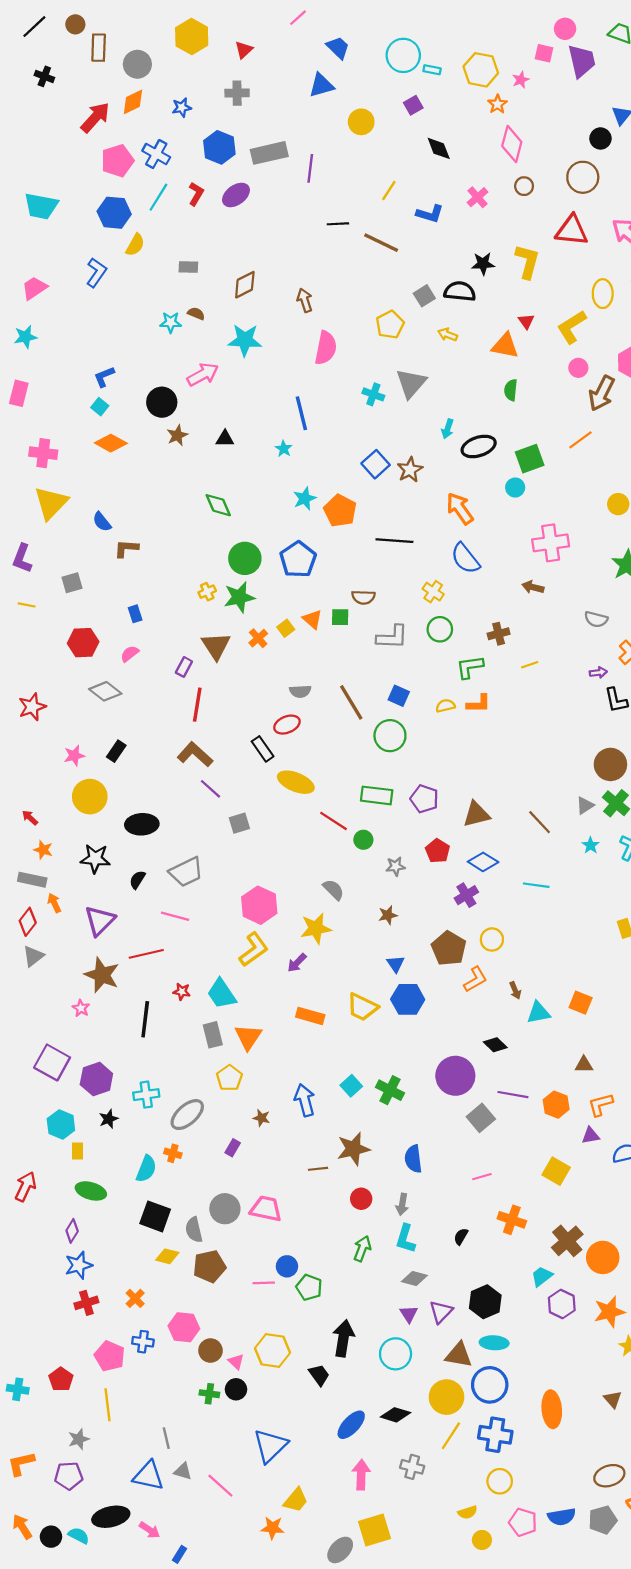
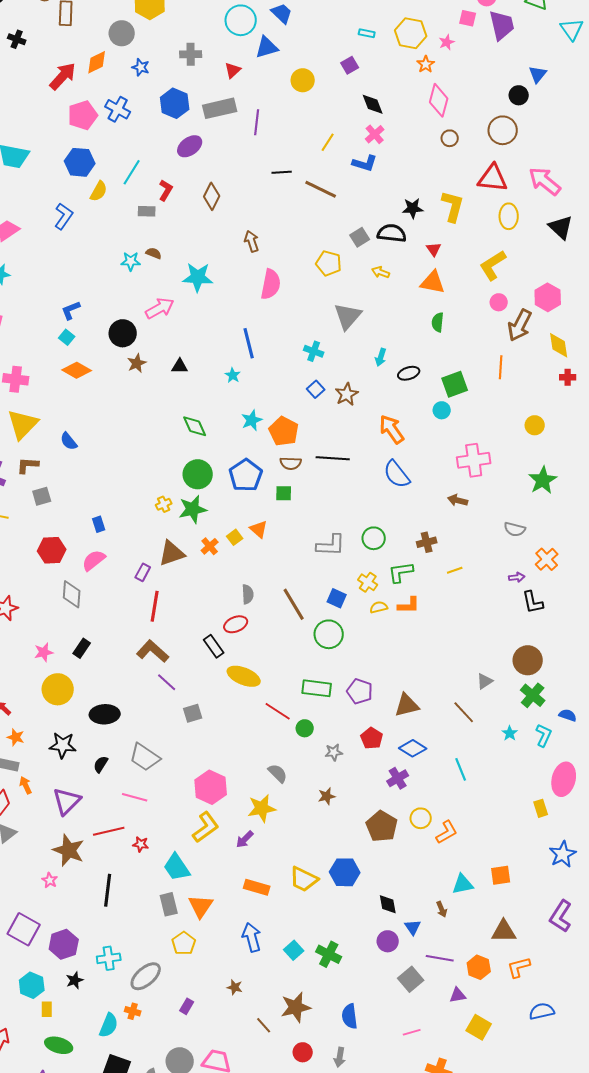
red triangle: (244, 50) -> (233, 70), moved
cyan circle: (403, 55) -> (241, 20), moved
gray circle: (137, 64) -> (122, 33), moved
blue star: (182, 107) -> (141, 67), turned 30
red L-shape: (196, 194) -> (166, 190), moved
cyan line: (158, 197) -> (132, 172), moved
pink cross: (478, 197) -> (375, 134), moved
brown diamond: (245, 285) -> (212, 196), moved, turned -36
yellow ellipse: (603, 294) -> (509, 216), moved
red triangle: (526, 321) -> (434, 249), moved
yellow pentagon: (390, 325) -> (329, 263), turned -30
cyan cross: (373, 394) -> (314, 351), moved
orange line: (581, 440) -> (501, 367), turned -50
black ellipse: (479, 446) -> (409, 373), size x0.7
blue square: (376, 464) -> (316, 389), size x0.7
green diamond: (218, 505) -> (195, 426), moved
brown L-shape: (126, 548) -> (28, 465), moved
yellow cross: (433, 592) -> (368, 582), moved
brown semicircle: (363, 597) -> (291, 463), moved
green square: (340, 617) -> (284, 493), moved
brown triangle: (216, 646) -> (172, 553), turned 44
pink semicircle: (130, 654) -> (94, 560), size x1.4
gray diamond: (105, 691) -> (72, 594), turned 56
gray semicircle: (300, 691) -> (248, 594), turned -90
gray triangle: (585, 805) -> (485, 681), moved
gray trapezoid: (186, 872) -> (145, 757), turned 60
cyan line: (536, 885) -> (461, 769), turned 60
blue triangle: (396, 964) -> (413, 927), moved
orange L-shape: (475, 979) -> (447, 832), moved
brown arrow: (515, 990) -> (442, 909), moved
red star: (182, 992) -> (141, 844), moved
orange square: (581, 1003) -> (501, 875), turned -30
black diamond: (495, 1045) -> (388, 904), moved, turned 35
brown triangle: (584, 1065) -> (504, 931), size x1.5
purple circle: (455, 1076) -> (388, 941), size x0.6
blue arrow: (305, 1100) -> (252, 937), moved
brown star: (261, 1118) -> (235, 987), moved
purple triangle: (591, 1136) -> (458, 995), moved
brown line: (318, 1169) -> (264, 1025), turned 54

